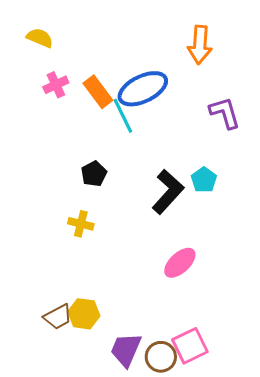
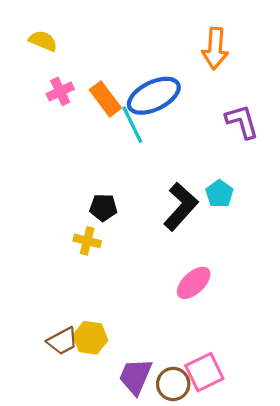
black pentagon: (94, 174) -> (103, 208), moved, turned 30

